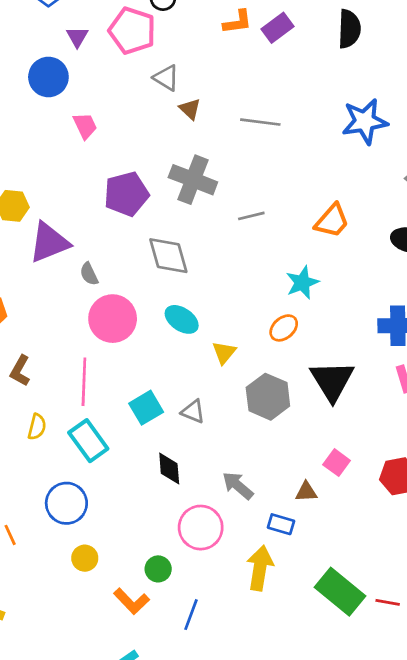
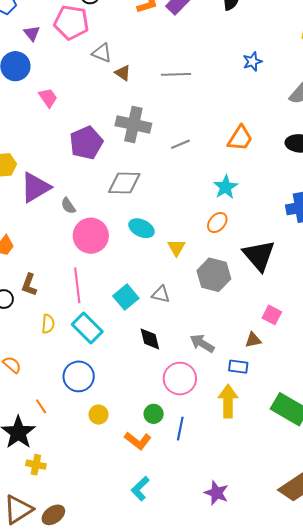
blue star: (365, 121) -> (252, 62), size x0.6
gray diamond: (168, 256) -> (124, 183), turned -64
blue line: (191, 615) -> (180, 429), moved

